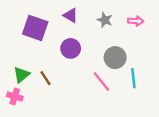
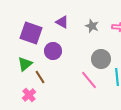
purple circle: (71, 48) -> (53, 51), moved
green triangle: (22, 75) -> (25, 64), moved
pink cross: (15, 96) -> (29, 95), moved, turned 32

